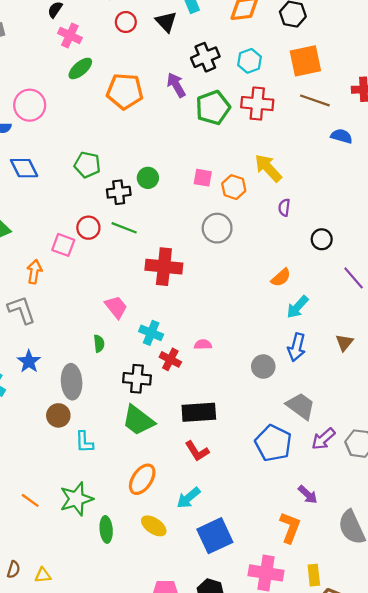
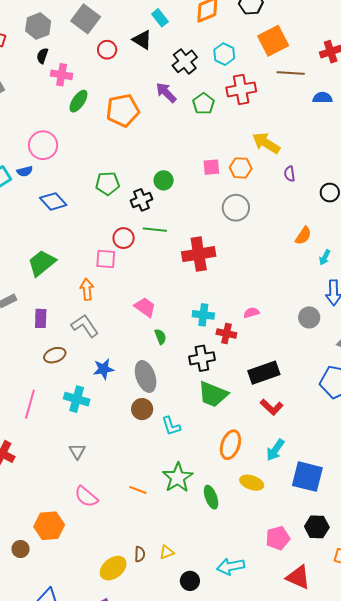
green pentagon: (213, 108) -> (203, 104), size x0.7
pink trapezoid: (116, 307) -> (145, 307), moved
cyan arrow: (297, 307) -> (325, 257), size x0.7
blue star: (29, 361) -> (104, 369), turned -30
blue square: (215, 536) -> (307, 477), turned -36

